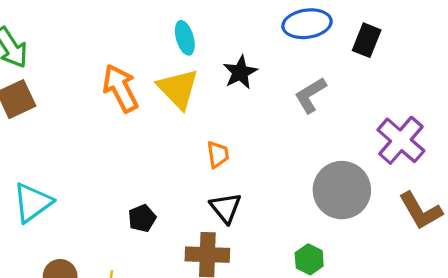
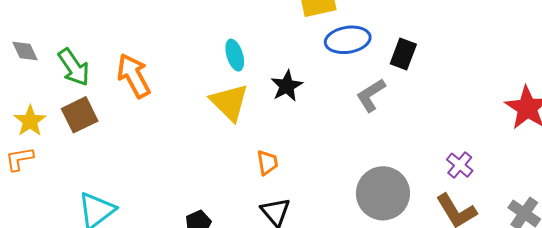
orange arrow: (120, 88) -> (134, 76), moved
gray L-shape: (310, 95) -> (371, 95), moved
purple cross: (401, 140) -> (460, 165), moved, size x0.6

